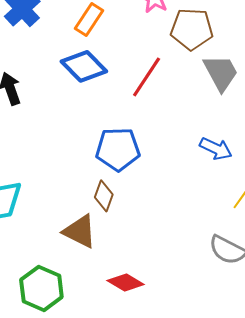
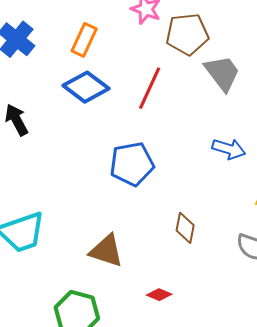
brown diamond: (104, 196) -> (185, 228), moved
red diamond: (126, 282) -> (159, 295), size x0.7

